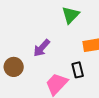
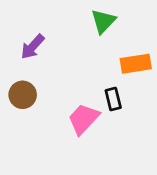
purple arrow: (42, 48) -> (33, 47), moved

